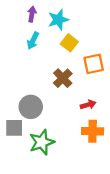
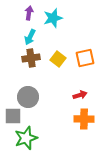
yellow square: (69, 43) -> (58, 59), moved
brown cross: (63, 78) -> (31, 58), moved, turned 36
green star: (42, 142) -> (26, 138), moved

